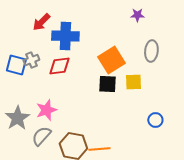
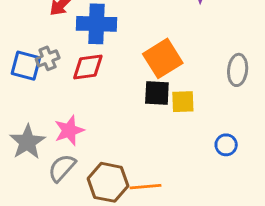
gray ellipse: (151, 51) -> (238, 70), moved
yellow square: (133, 82) -> (183, 102), moved

